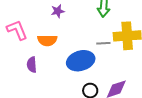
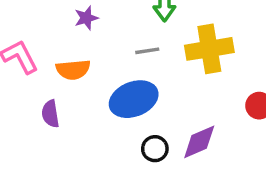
gray line: (103, 43) -> (147, 51), moved

